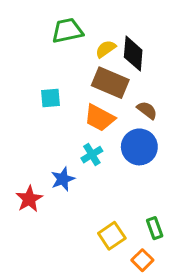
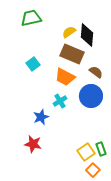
green trapezoid: (67, 31) -> (31, 18), moved
cyan square: (51, 98) -> (33, 64), turned -32
red star: (29, 199) -> (33, 144), moved, turned -30
yellow square: (112, 236) -> (86, 152), moved

